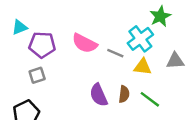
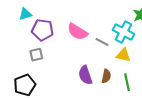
cyan cross: (140, 39) -> (124, 32), turned -30
green line: (150, 99) -> (127, 82), turned 36

